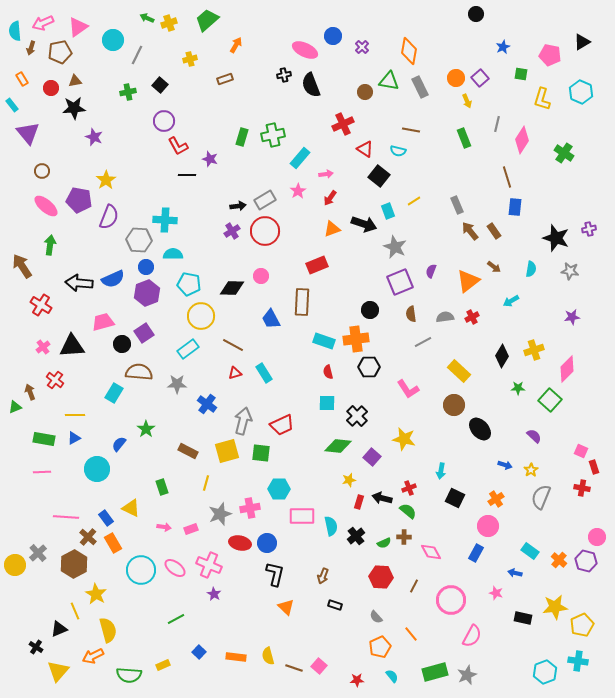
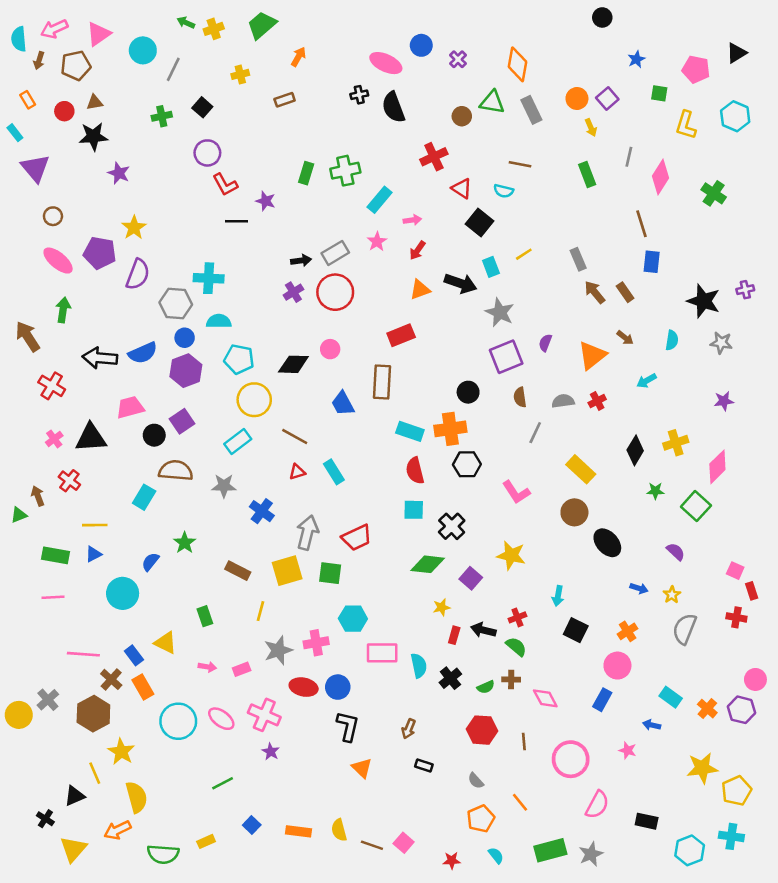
gray line: (423, 342) -> (535, 433), turned -36
red semicircle: (328, 372) -> (415, 471), size x1.5
brown line: (414, 586) -> (524, 741), turned -32
black rectangle: (523, 618) -> (647, 821), moved

